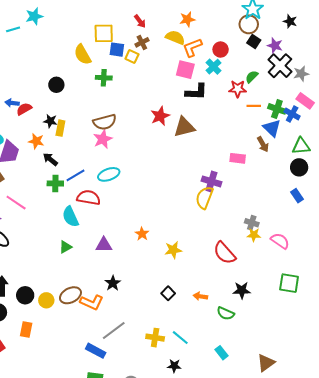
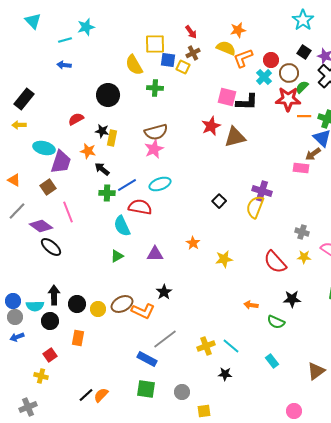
brown circle: (249, 24) -> (289, 73), moved
pink square: (185, 70) -> (227, 97), moved
black circle: (56, 85) -> (108, 95), size x1.5
red star: (238, 89) -> (288, 99), size x1.4
blue arrow: (12, 103) -> (64, 65), moved
brown arrow: (263, 144) -> (313, 154), turned 84
pink rectangle: (238, 158) -> (301, 168), moved
pink line: (16, 203) -> (68, 212), turned 35
yellow star: (254, 235) -> (304, 257), moved
black square: (168, 293) -> (219, 201), moved
yellow cross: (155, 338) -> (206, 346), turned -30

